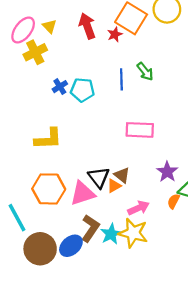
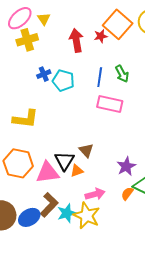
red arrow: (87, 26) -> (76, 40), moved
pink rectangle: (140, 130) -> (110, 104), moved
brown triangle: (122, 175) -> (86, 150), moved

